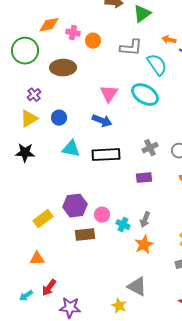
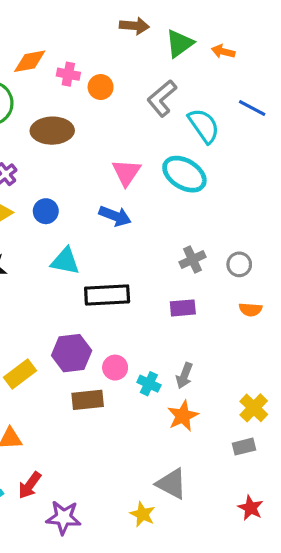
orange arrow: (169, 40) -> (223, 52), moved
gray L-shape: (131, 48) -> (162, 98), turned 135
black rectangle: (106, 155) -> (107, 295), moved

